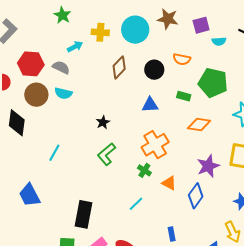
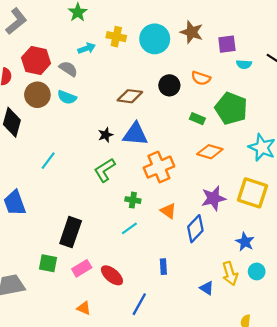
brown diamond: (119, 67) -> (130, 96), moved, turned 45
blue triangle: (150, 105) -> (135, 134), moved, size x1.4
green cross: (144, 170) -> (133, 200), moved, turned -32

